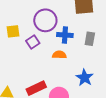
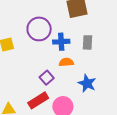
purple square: (33, 42) -> (47, 78), moved
orange semicircle: (59, 55) -> (66, 62), moved

